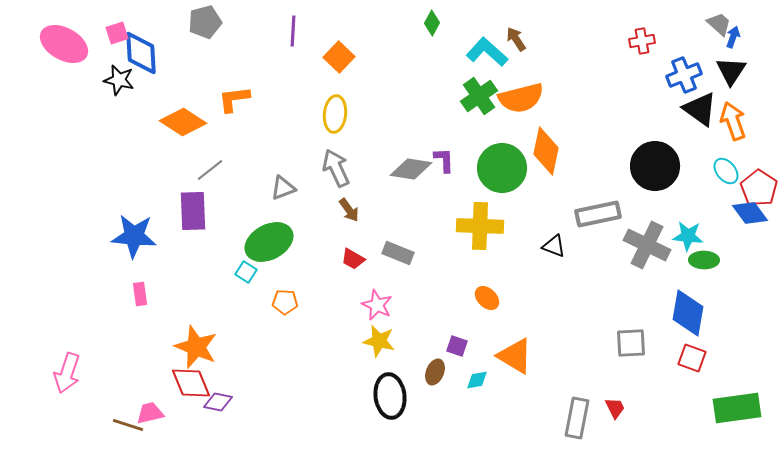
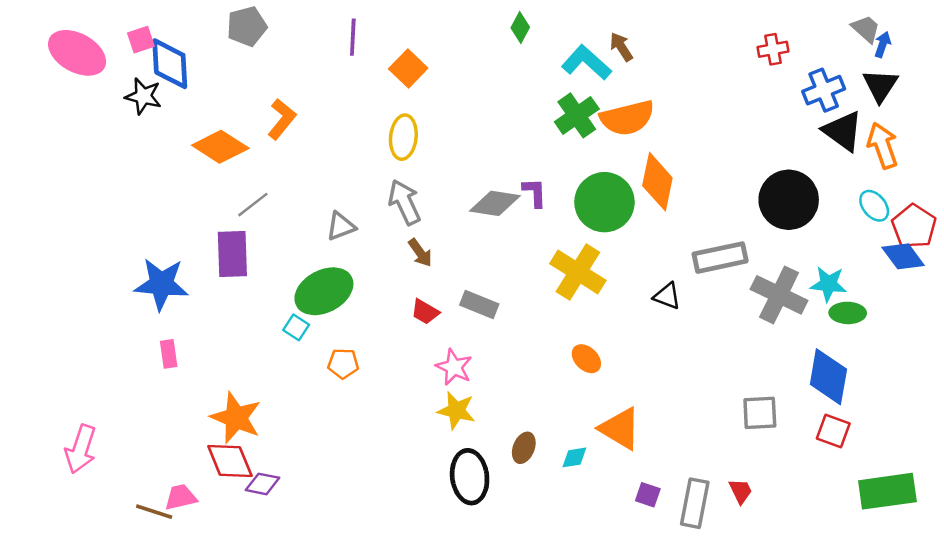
orange L-shape: (234, 99) -> (282, 119), turned 136
yellow cross: (480, 226) -> (578, 272), turned 30
purple square: (457, 346) -> (648, 495), moved

